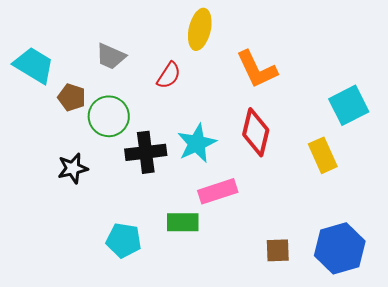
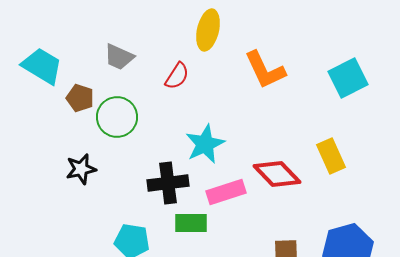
cyan square: (349, 105) -> (348, 78), moved
red diamond: (256, 132) -> (277, 174), moved, turned -57
black cross: (146, 152) -> (168, 183), moved

